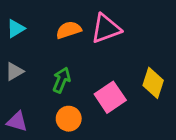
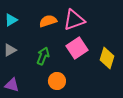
pink square: (110, 97) -> (77, 48), moved
orange circle: (69, 119) -> (57, 81), moved

